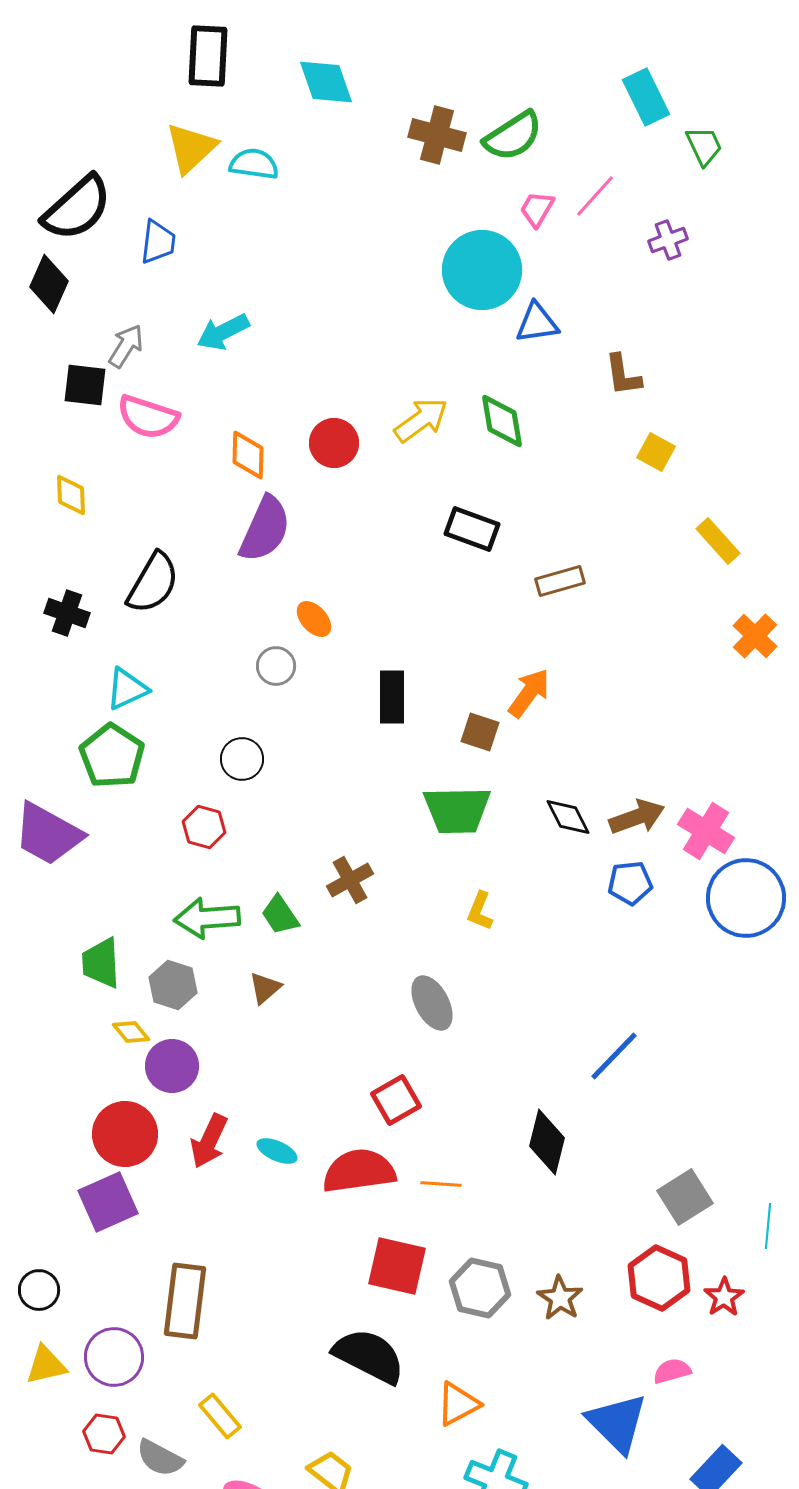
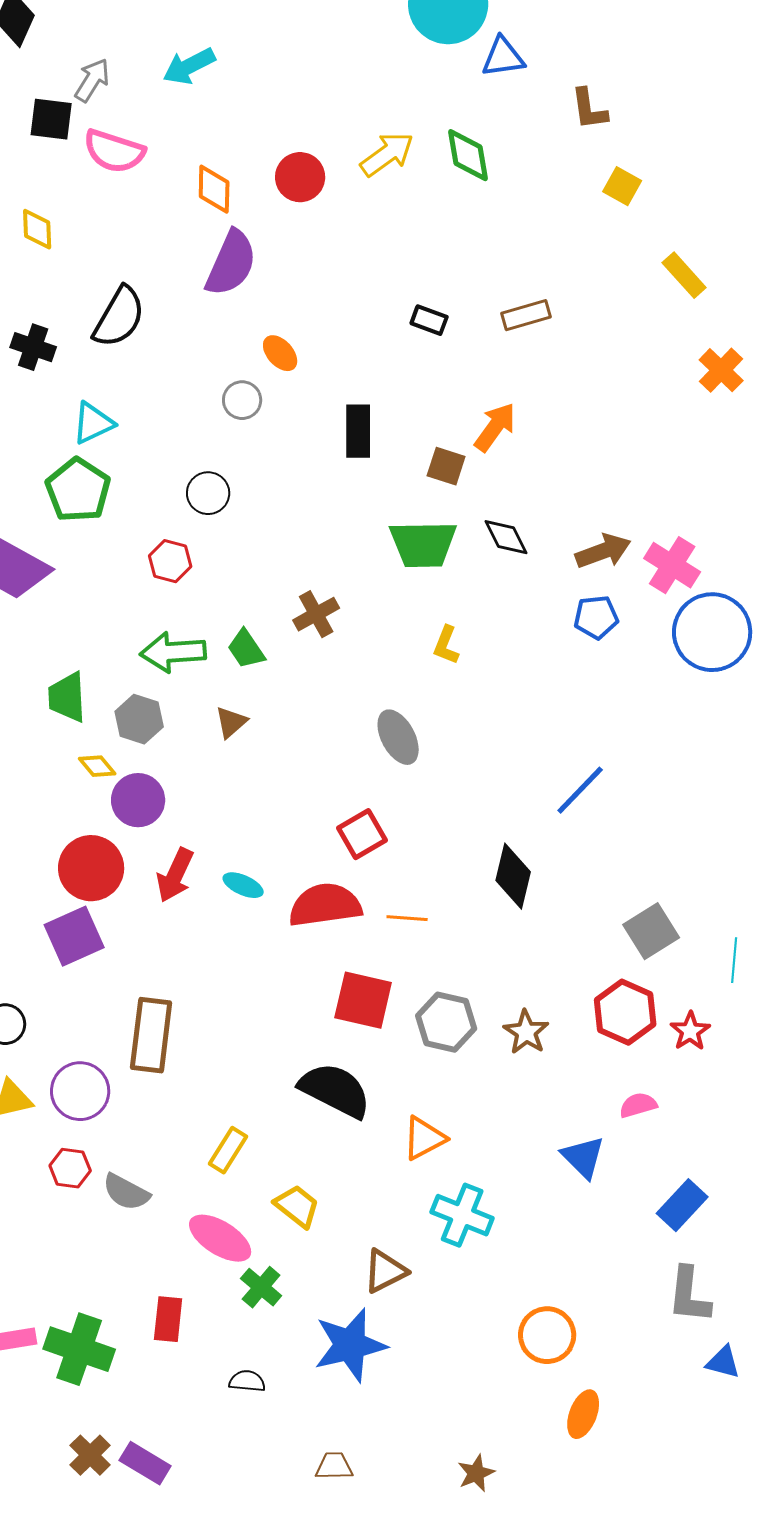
black rectangle: (472, 529) -> (429, 320), moved, size x0.7
black diamond: (568, 817) -> (506, 537), moved
yellow rectangle: (220, 1416) -> (228, 1150), moved, turned 72
blue triangle: (617, 1423) -> (583, 1157), size x0.7

